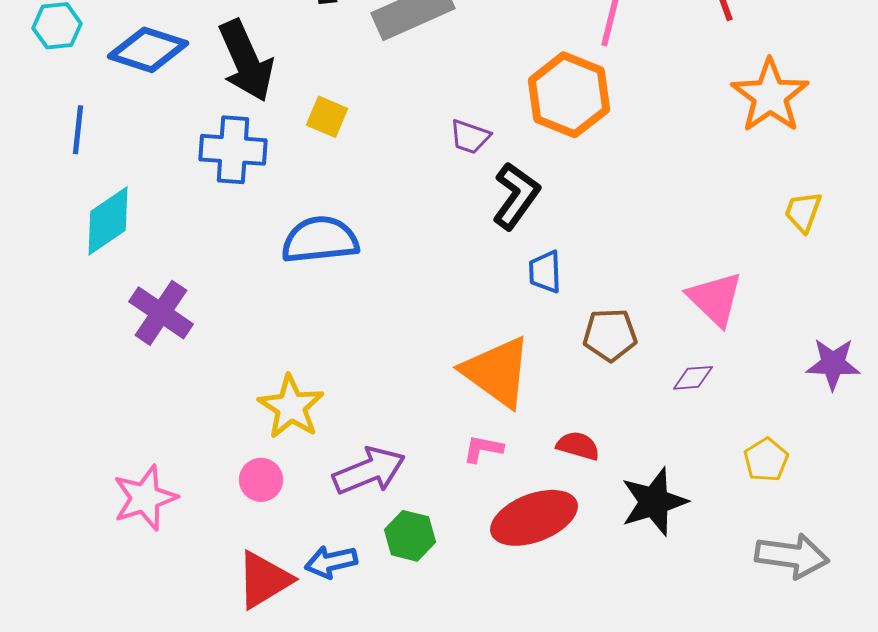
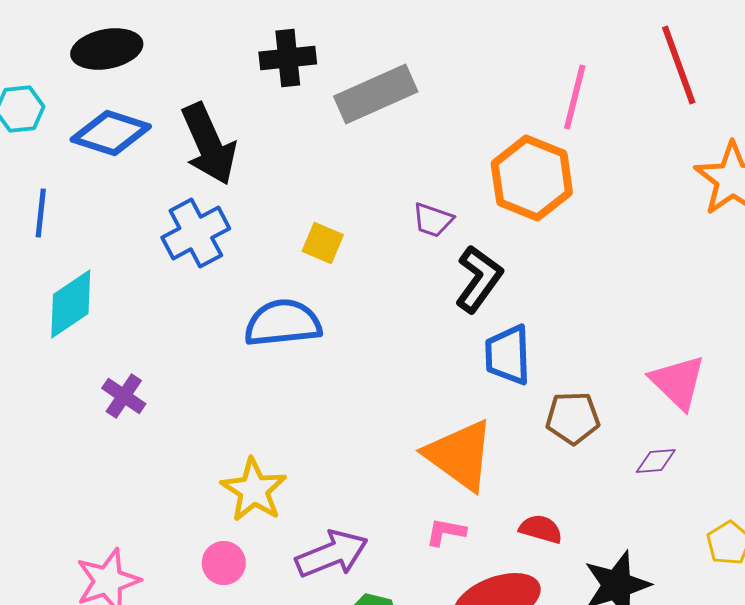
yellow square: (327, 117) -> (323, 243), moved
blue cross: (233, 150) -> (196, 233), turned -32
blue trapezoid: (545, 272) -> (508, 355), size x1.4
purple cross: (161, 313) -> (124, 396), size x0.7

